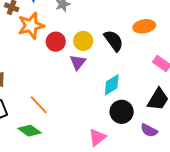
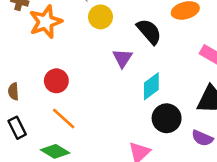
yellow circle: (83, 41) -> (100, 17), moved
red circle: (56, 42) -> (56, 81), moved
purple triangle: (78, 62) -> (122, 58), moved

